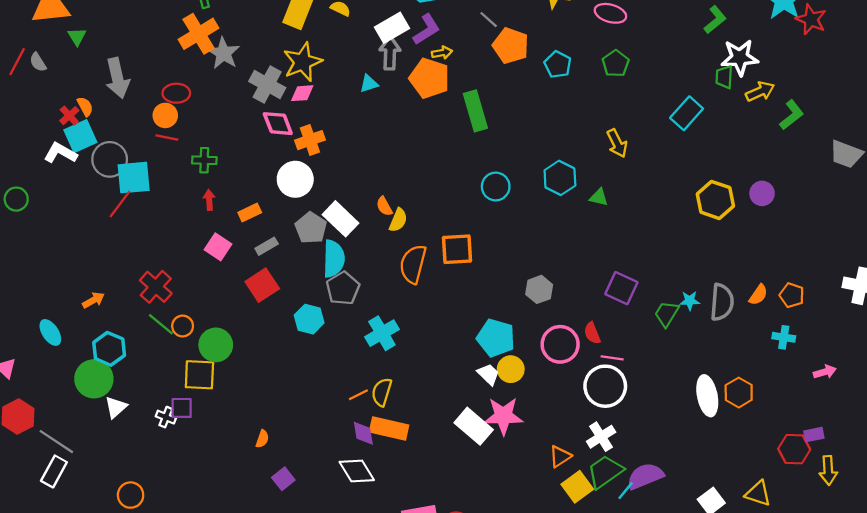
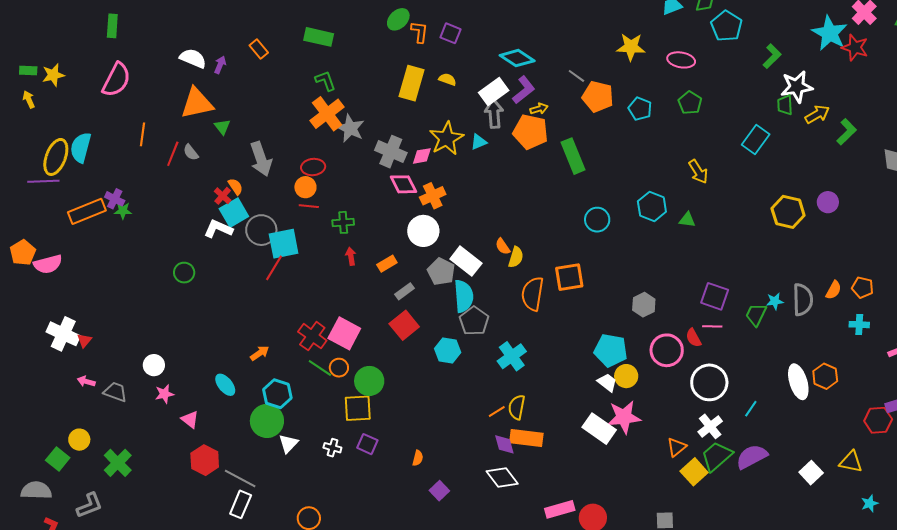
yellow star: (303, 62) -> (447, 138), moved
pink square: (218, 247) -> (344, 333), moved, size x1.4
pink line: (612, 358) -> (712, 326), moved
purple square: (182, 408) -> (367, 444), moved, turned 30
cyan line: (626, 491) -> (751, 409), moved

